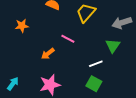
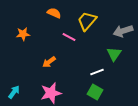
pink line: (68, 39) -> (69, 37), moved

